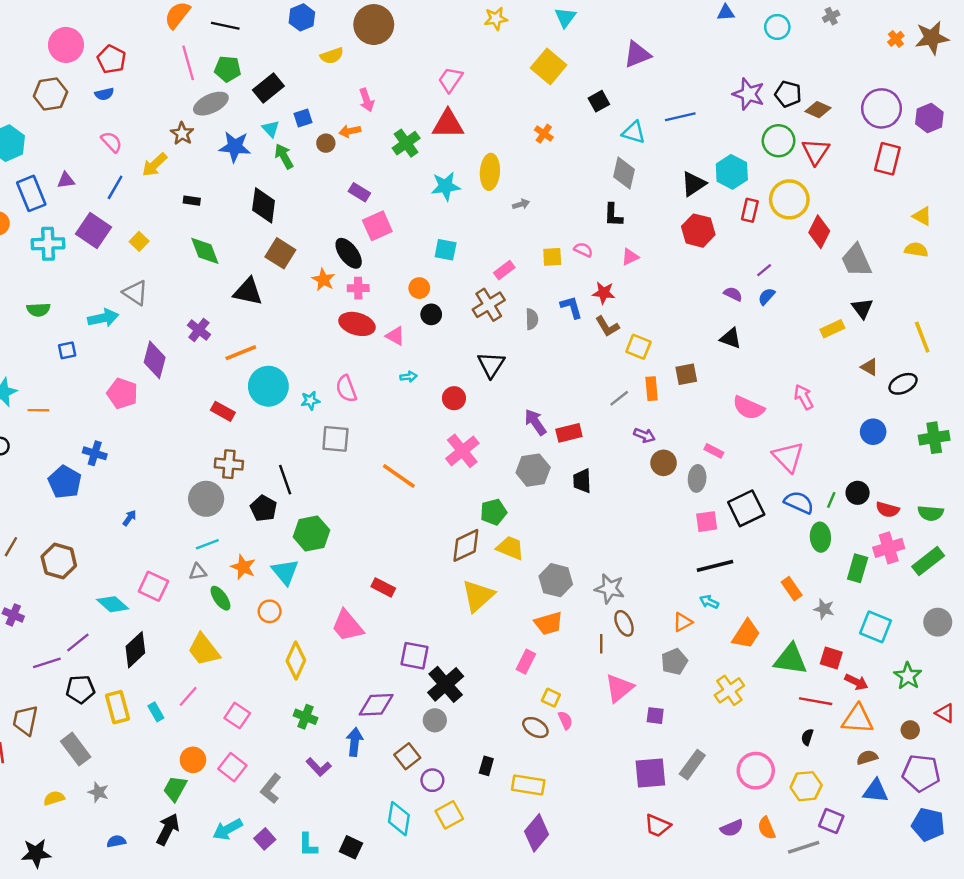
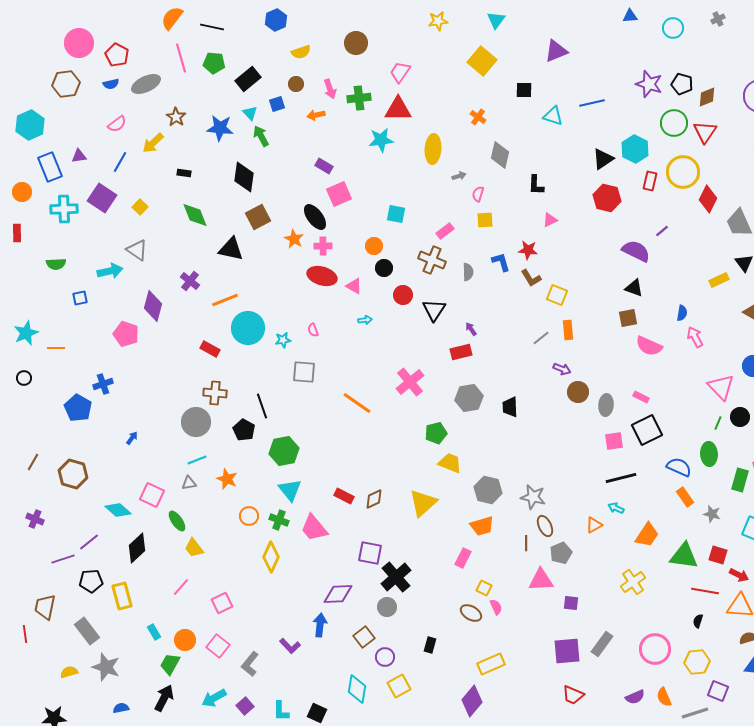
brown circle: (374, 25) -> (356, 43), moved, size x0.7
black square: (599, 101) -> (524, 90), turned 30
gray ellipse: (211, 104) -> (146, 84), moved
brown diamond: (818, 110) -> (707, 97), turned -45
pink semicircle: (111, 142) -> (117, 124), turned 96
brown circle: (326, 143) -> (296, 84), moved
green cross: (406, 143) -> (359, 98), moved, turned 30
gray diamond: (624, 173) -> (500, 155), moved
cyan star: (446, 186) -> (381, 140), moved
pink semicircle: (583, 250) -> (478, 194), moved, turned -98
brown square: (280, 253) -> (258, 217), turned 30
purple semicircle: (733, 294) -> (636, 251), size x1.8
blue semicircle: (767, 296) -> (682, 313), moved, turned 147
brown cross: (489, 305) -> (432, 260), turned -36
brown square: (686, 374) -> (628, 318), moved
pink semicircle: (346, 389) -> (313, 330), size x0.6
red circle: (454, 398) -> (403, 295), moved
purple arrow: (535, 422) -> (471, 329), moved, size x0.6
red rectangle: (569, 433) -> (461, 352), moved
pink rectangle: (714, 451) -> (641, 397), moved
blue cross: (95, 453) -> (103, 384), turned -36
pink triangle: (788, 457) -> (721, 387), moved
blue semicircle: (799, 502) -> (679, 467), moved
brown diamond: (466, 545) -> (374, 499), moved, size x0.7
cyan triangle: (285, 572) -> (290, 490), moved
green ellipse: (220, 598) -> (177, 521), moved
yellow trapezoid: (204, 650) -> (194, 548), size x0.7
gray pentagon: (674, 662) -> (561, 553), moved
pink triangle: (619, 688) -> (541, 580), turned 36
cyan rectangle: (156, 712) -> (154, 632), moved
pink square: (237, 716) -> (222, 603), turned 30
green cross: (305, 717) -> (279, 520), moved
yellow rectangle: (528, 785) -> (491, 664), moved, turned -32
gray star: (98, 792) -> (106, 667), size x1.6

